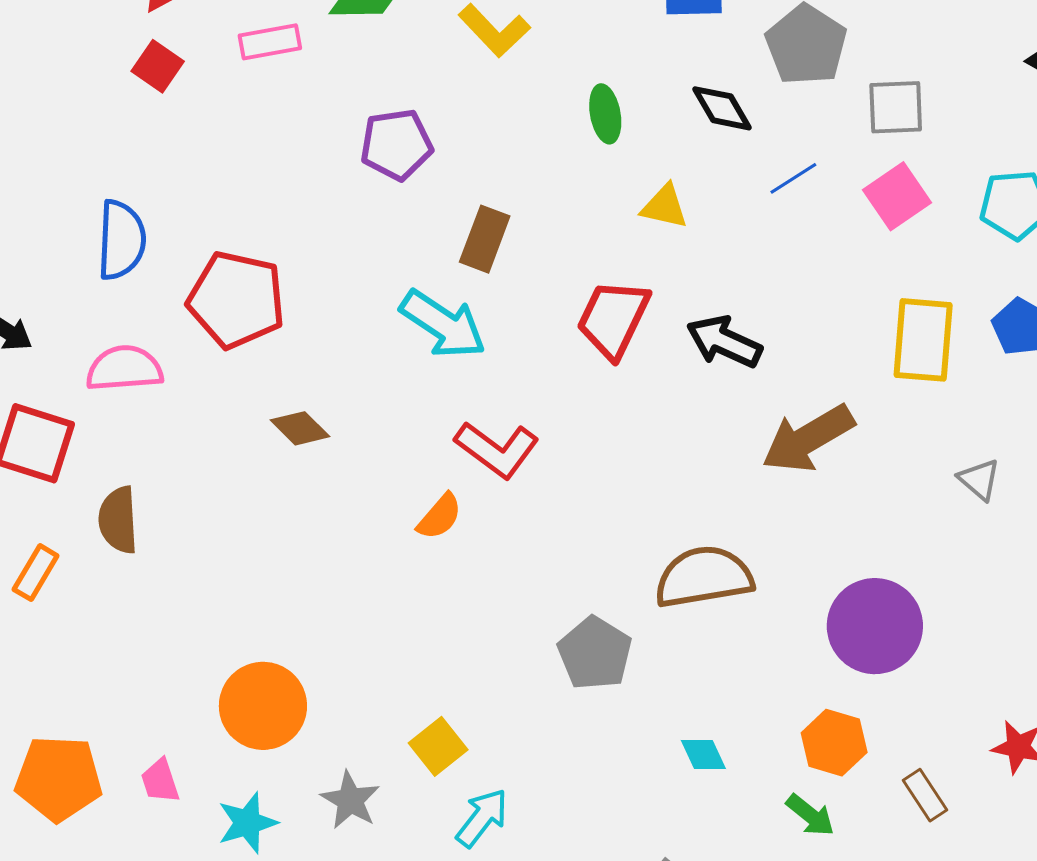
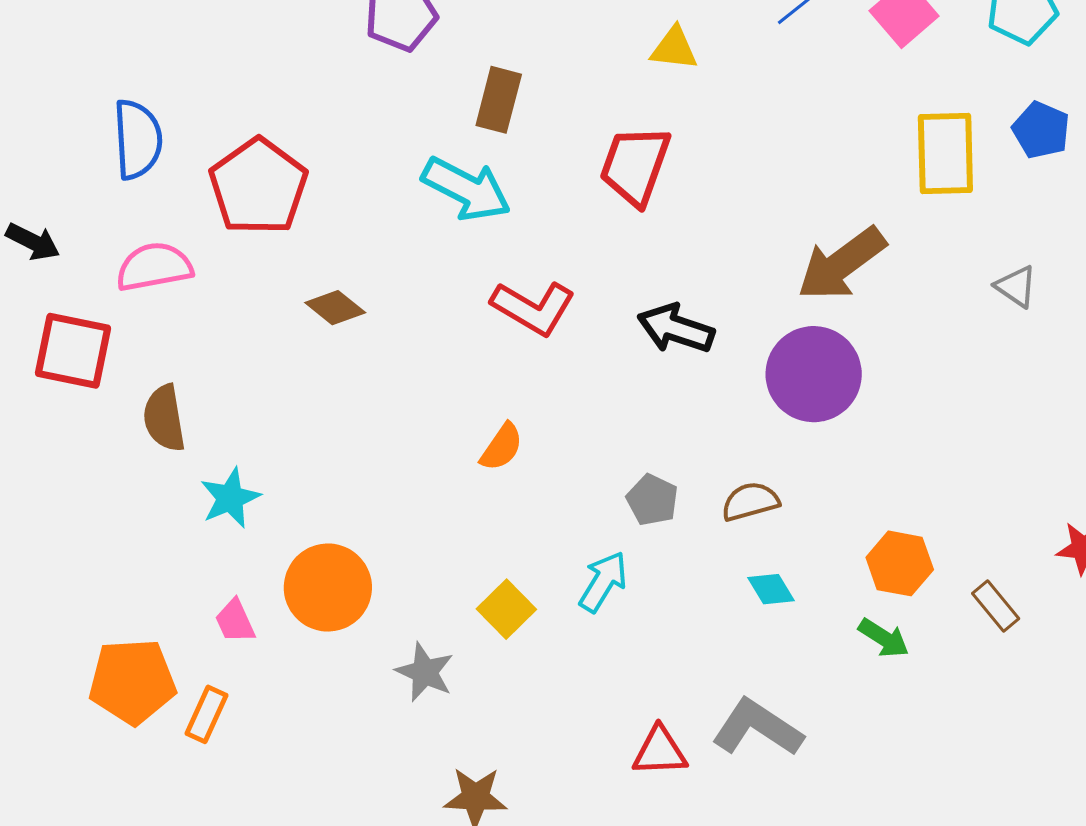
red pentagon: (236, 300) -> (258, 187), turned 30
black arrow: (724, 342) -> (676, 329), moved
orange semicircle: (440, 517) -> (502, 447), moved
orange rectangle: (36, 573) -> (207, 714), moved
brown semicircle: (704, 577) -> (750, 502), moved, size x0.6
purple circle: (875, 626) -> (814, 374), moved
gray pentagon: (595, 653) -> (652, 500), size x0.7
pink trapezoid: (160, 781) -> (235, 621), moved
cyan arrow: (482, 818) -> (603, 582), moved
cyan star: (247, 823) -> (230, 498), moved

